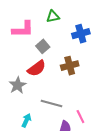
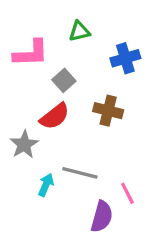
brown cross: (70, 66) -> (108, 111), turned 30
cyan arrow: (26, 120) -> (46, 185), moved

